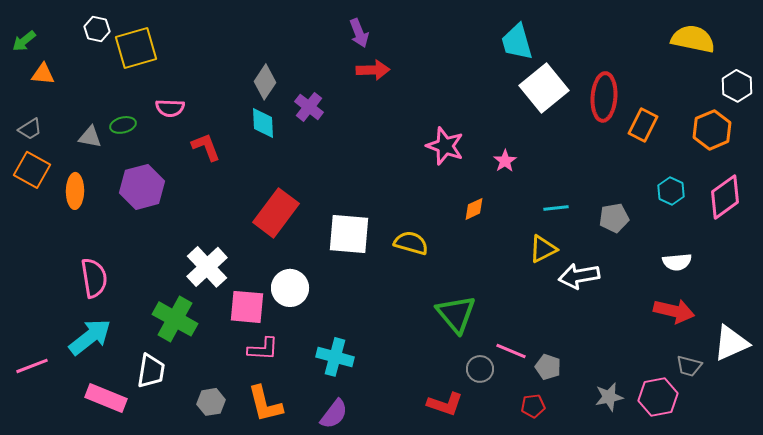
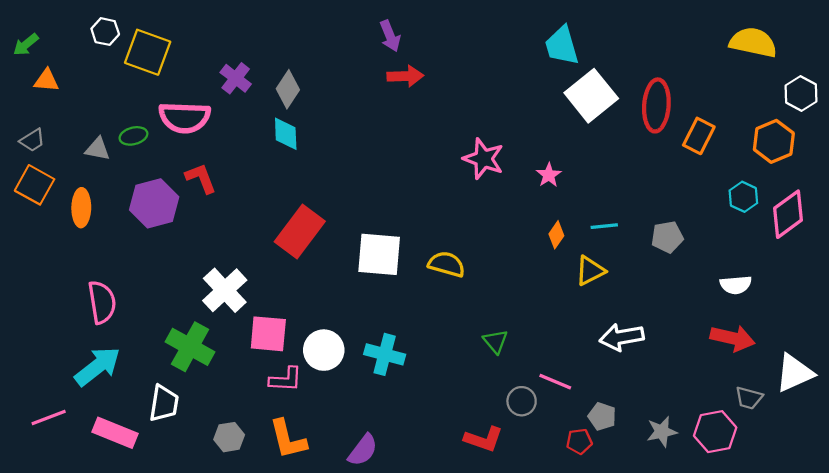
yellow square: (136, 48) -> (148, 52), turned 36
purple cross: (309, 107) -> (236, 78), moved
pink semicircle: (170, 108) -> (185, 117), size x1.6
red L-shape: (206, 147) -> (201, 178), moved
cyan hexagon: (671, 191) -> (743, 197), moved
orange diamond: (474, 209) -> (556, 235), moved, turned -30
white arrow: (579, 276) -> (622, 337), moved
white circle: (290, 288) -> (324, 350), moved
green triangle: (456, 314) -> (495, 341), size x0.6
cyan cross: (335, 357) -> (385, 354), moved
pink line: (32, 366) -> (49, 417), moved
gray pentagon: (548, 367) -> (602, 416), moved

